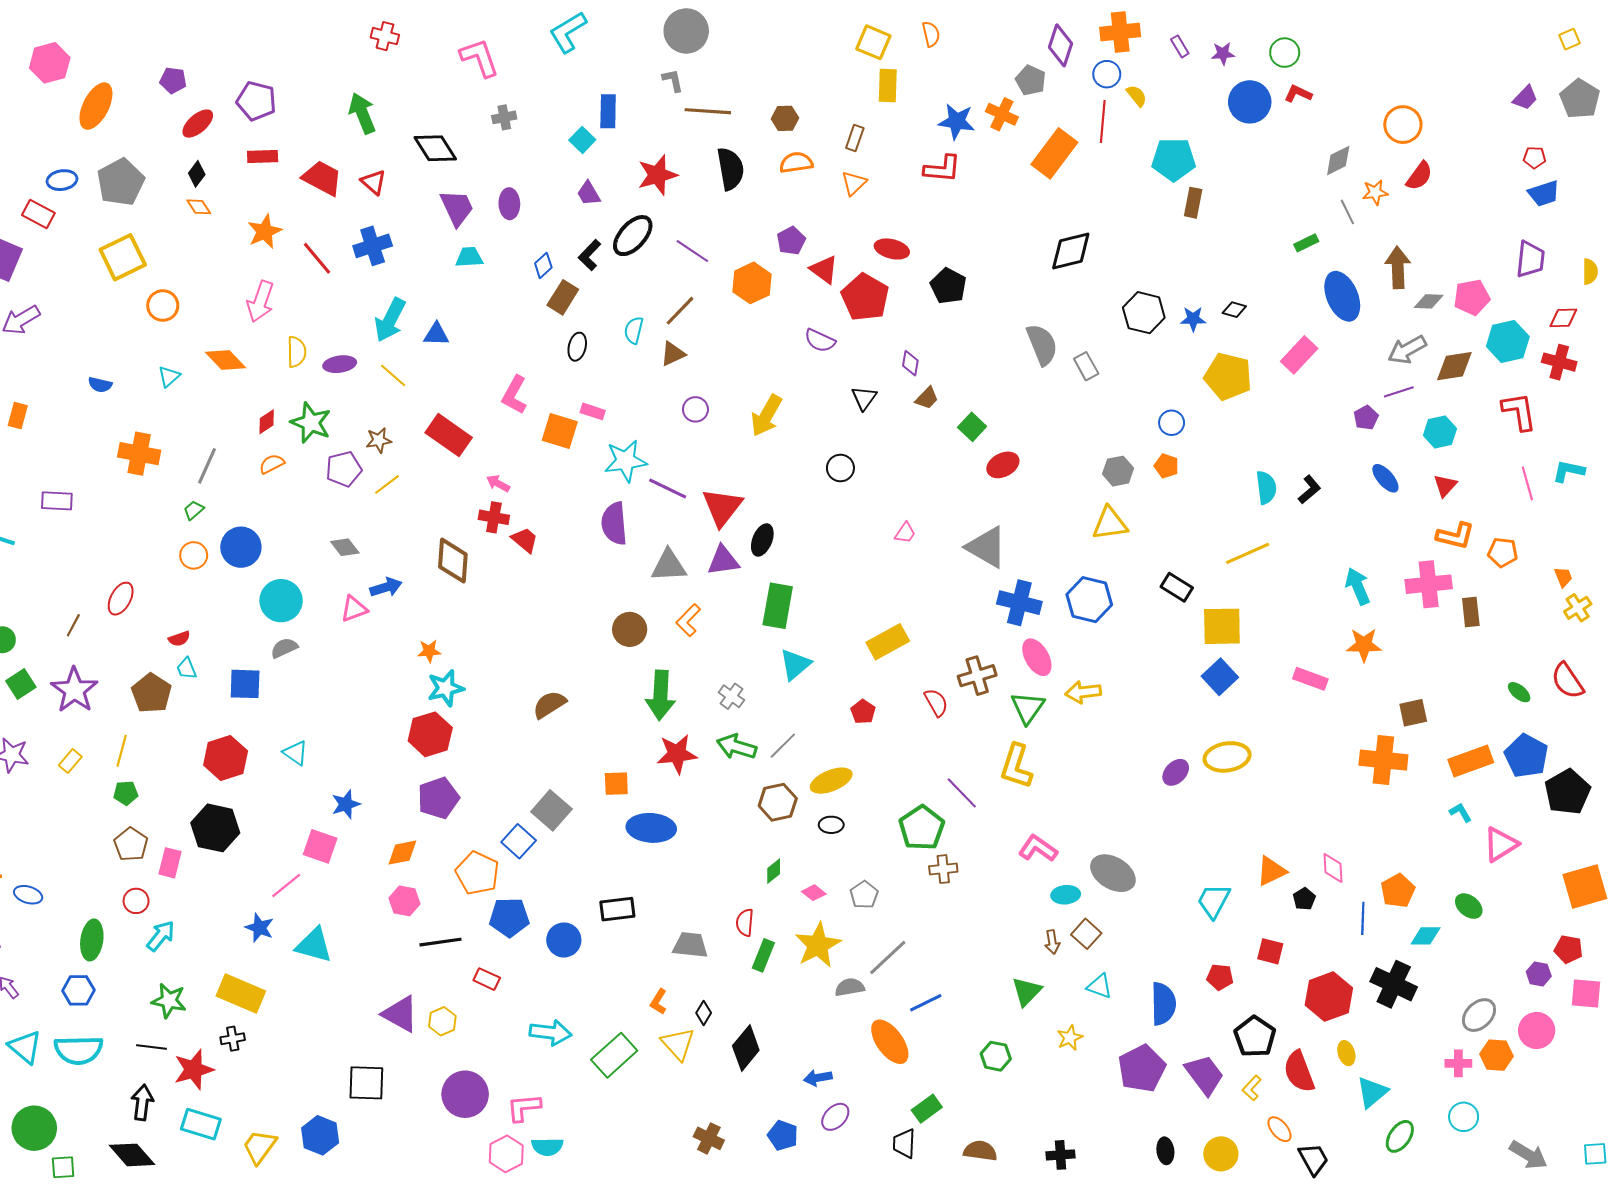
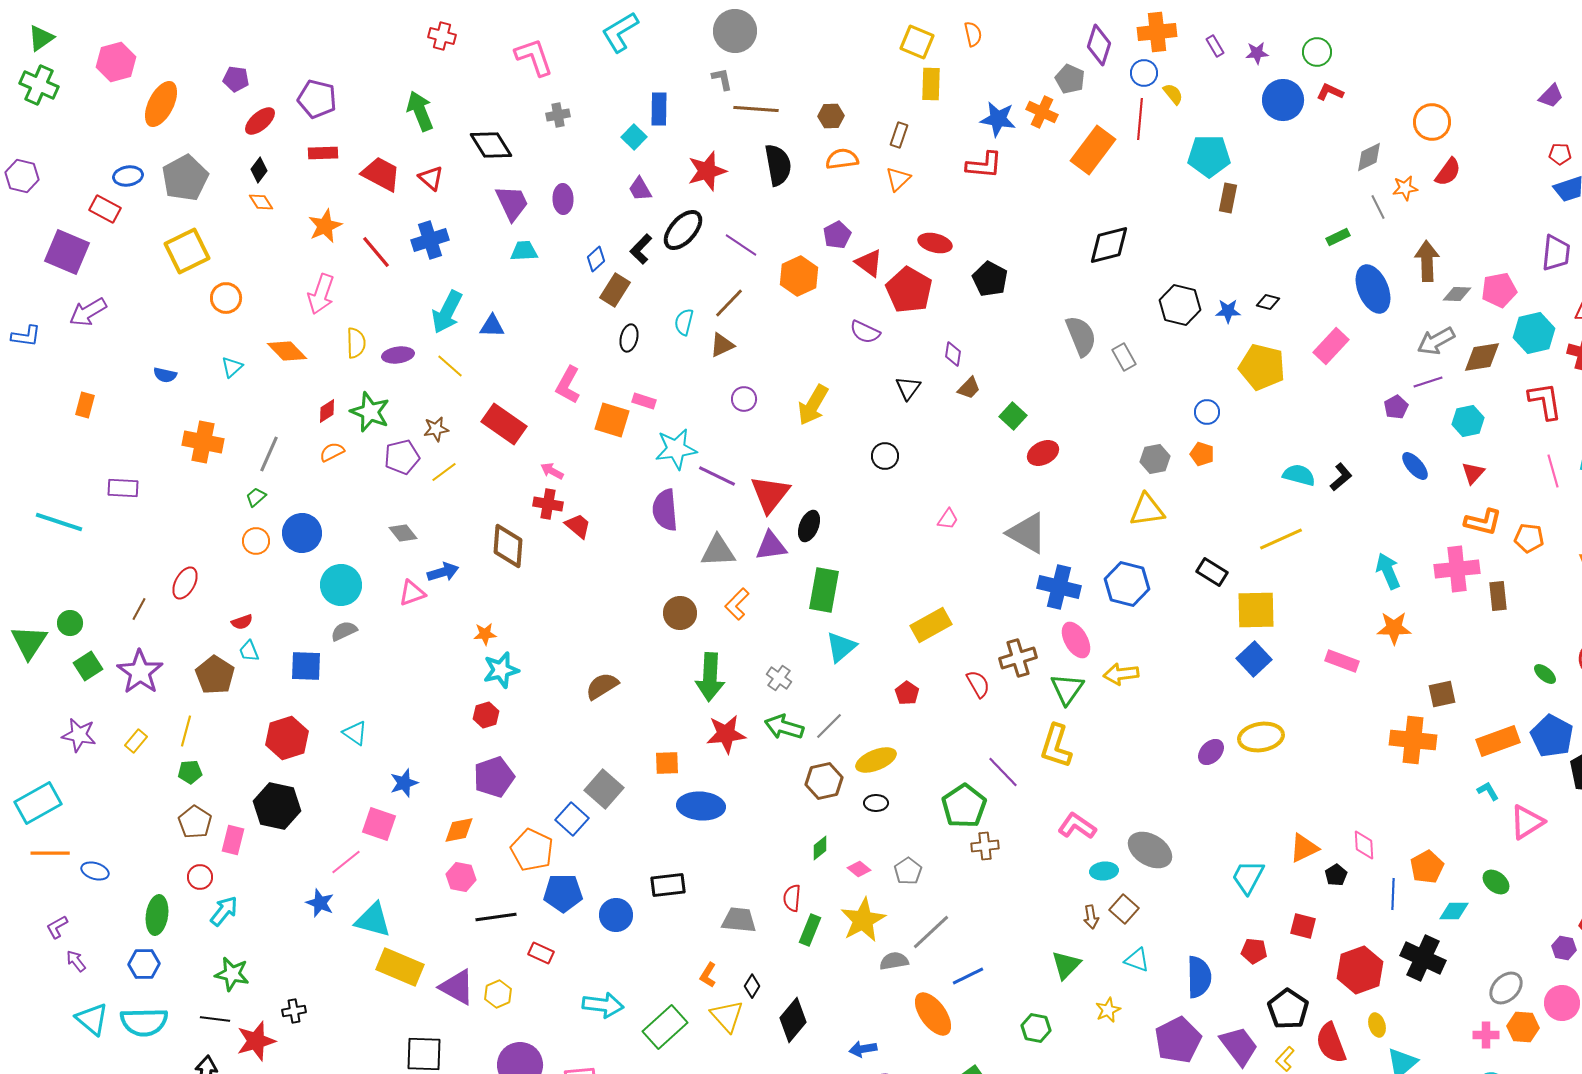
cyan semicircle: (1266, 488) -> (1299, 475), turned -68
red hexagon: (430, 734) -> (486, 715), size x0.6
yellow rectangle: (241, 993) -> (400, 967), moved

